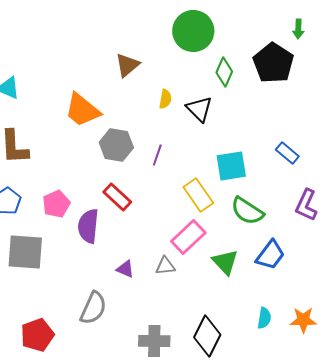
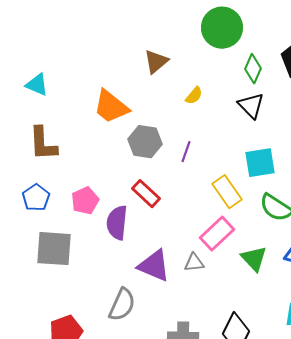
yellow semicircle: (165, 99) -> (194, 96), turned 30
black triangle: (199, 109) -> (251, 106), moved
purple triangle: (125, 269) -> (154, 266), size x1.8

